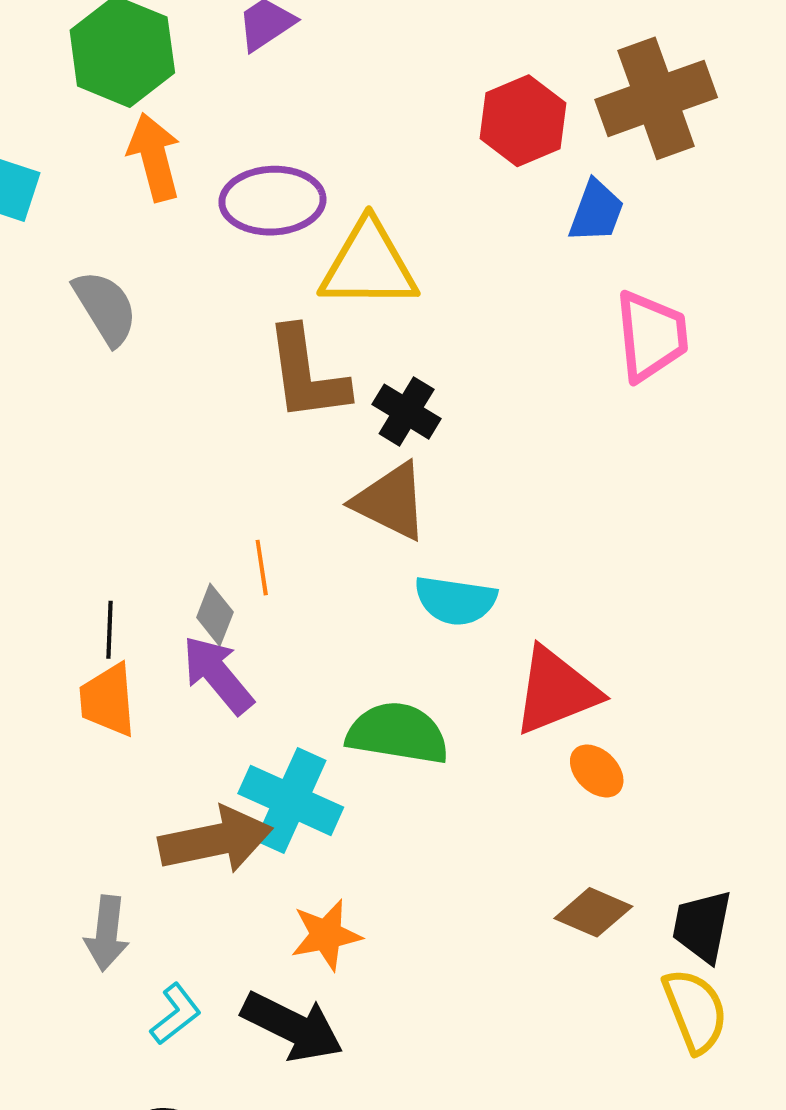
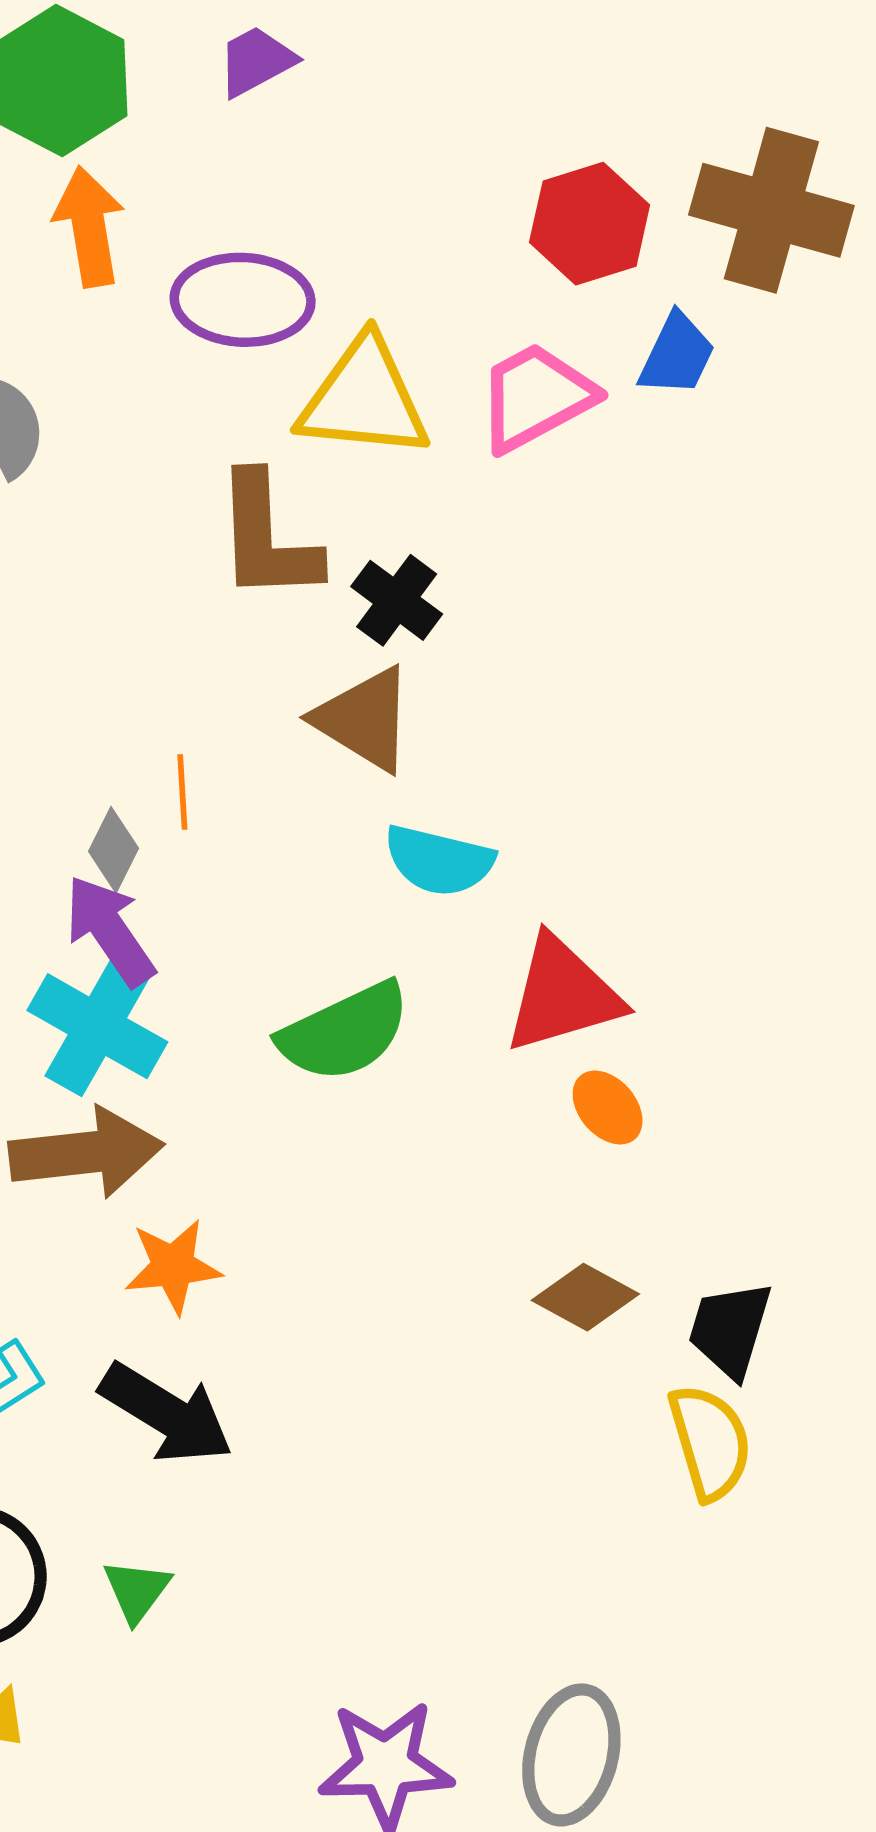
brown cross: (656, 98) -> (771, 210), turned 30
pink trapezoid: (651, 336) -> (536, 397), moved, turned -118
green semicircle: (398, 733) -> (345, 1032), turned 140
cyan cross: (291, 800) -> (97, 1026), moved
orange star: (326, 935) -> (173, 1266), moved

